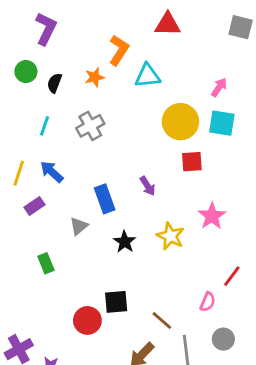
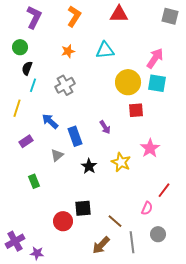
orange L-shape: (119, 50) -> (74, 16), moved
black semicircle: (55, 83) -> (27, 68), moved
pink arrow: (219, 87) -> (155, 58), size x1.5
blue arrow: (52, 172) -> (50, 121), moved
yellow line: (19, 173) -> (17, 108), moved

